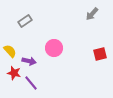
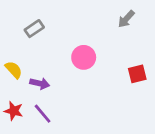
pink circle: (54, 48) -> (84, 57), moved
red star: (14, 73) -> (14, 111), moved

